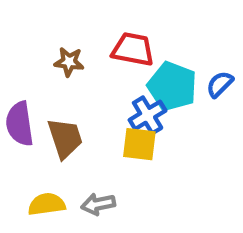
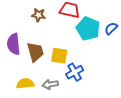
blue cross: (148, 115) -> (75, 72), moved
yellow square: (139, 144) -> (59, 56), moved

